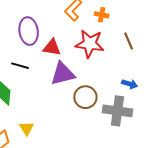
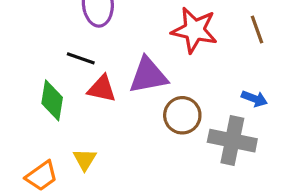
red triangle: (52, 47) -> (102, 89), moved

